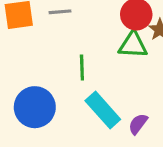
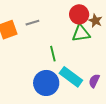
blue circle: (35, 107) -> (46, 83), moved

